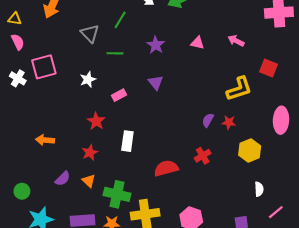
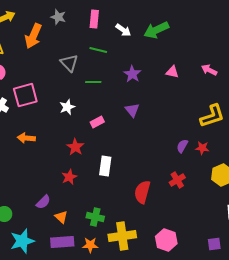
green line: (120, 20) -> (98, 50), turned 72
orange arrow: (45, 140) -> (26, 138), moved
red semicircle: (166, 168) -> (142, 192), turned -60
orange triangle: (89, 181) -> (61, 217), moved
green cross: (117, 194) -> (95, 217), size x0.7

